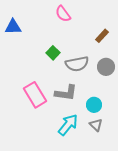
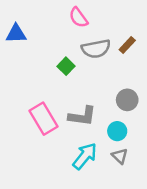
gray semicircle: (77, 64) -> (96, 49), moved
gray circle: (106, 67) -> (127, 100), moved

